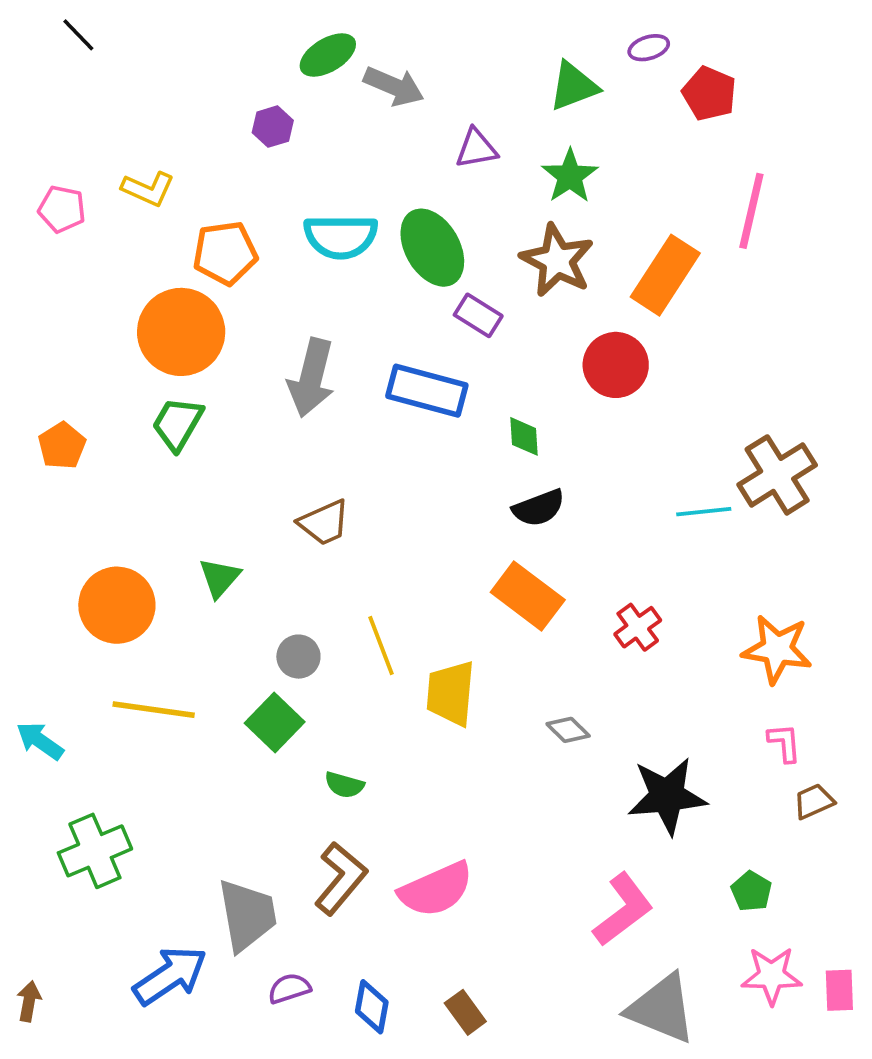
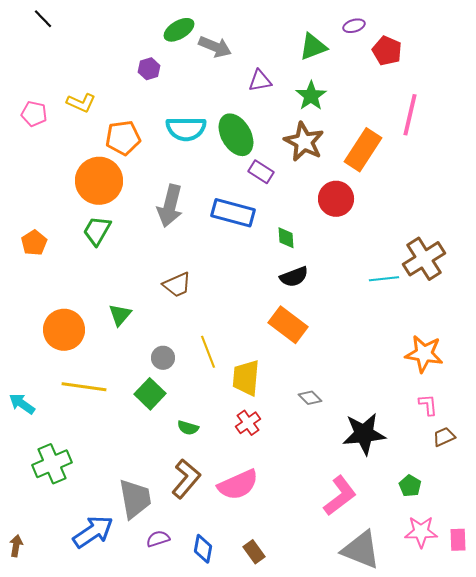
red cross: (638, 627) -> (248, 423), moved

